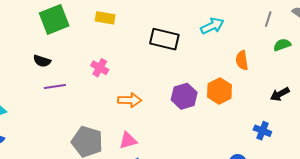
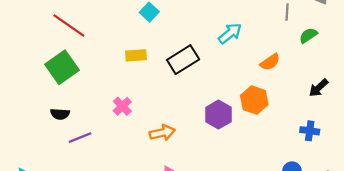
yellow rectangle: (105, 18) -> (136, 55), moved
black rectangle: (164, 39) -> (183, 60), turned -32
orange semicircle: (242, 60) -> (270, 62), turned -102
pink cross: (100, 68) -> (122, 106), turned 30

